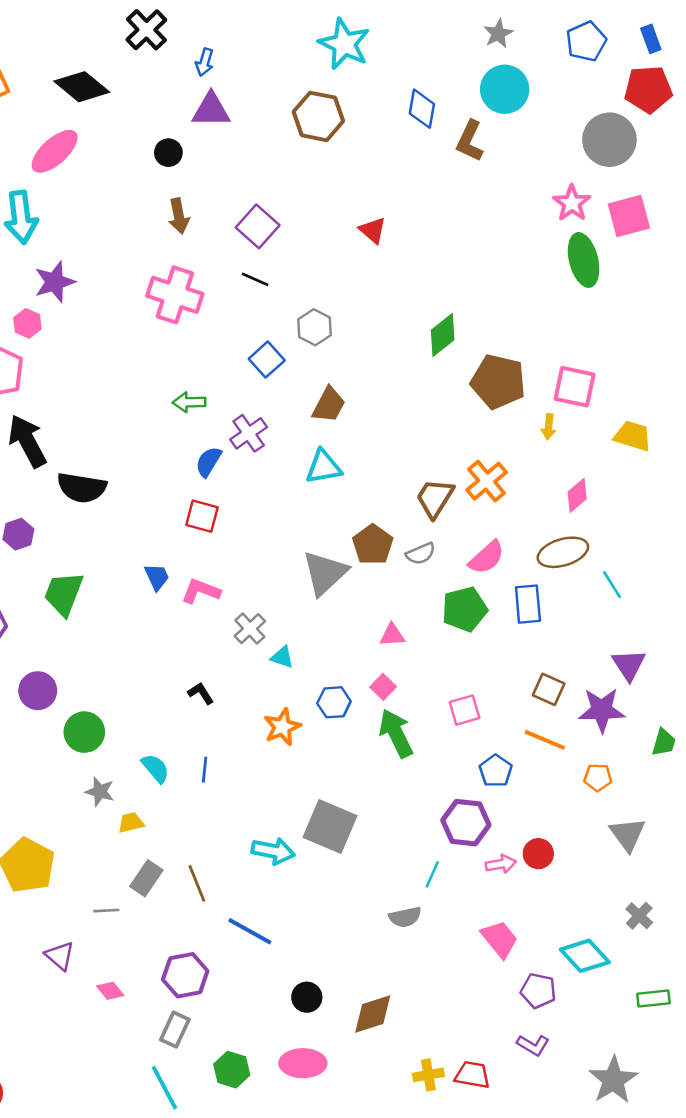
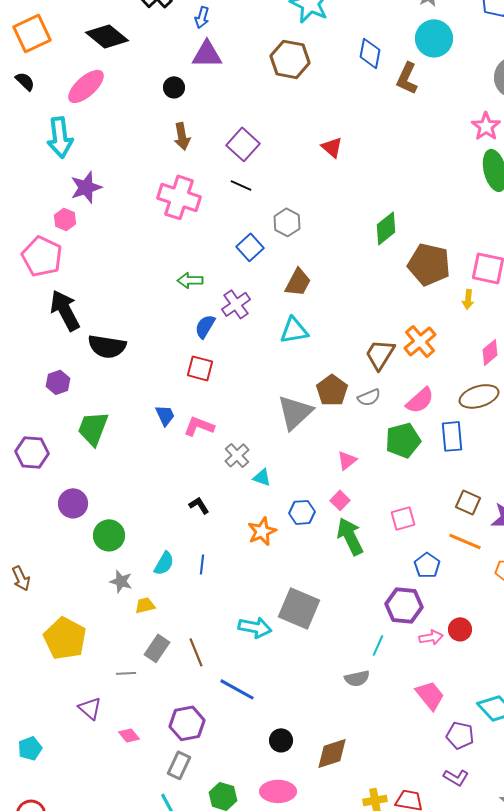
pink triangle: (392, 635) -> (347, 460), turned -35
cyan semicircle: (155, 768) -> (164, 563), turned 70

